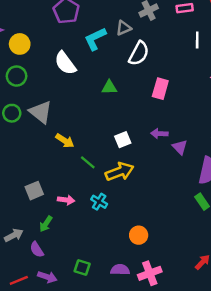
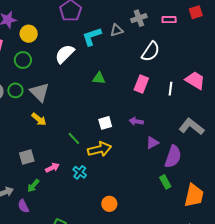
white line: (197, 40) -> (171, 89), moved
white semicircle: (139, 53) -> (151, 52), moved
white semicircle: (65, 63) -> (65, 54), turned 75
yellow arrow: (65, 141) -> (39, 119), moved
purple triangle: (180, 147) -> (152, 143), moved, turned 40
pink arrow: (66, 200) -> (52, 168), turned -40

